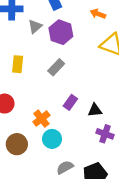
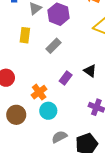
yellow rectangle: (18, 64) -> (25, 35), moved
black triangle: (95, 110) -> (90, 71), moved, turned 40

